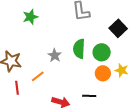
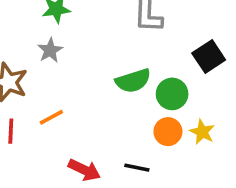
green semicircle: (79, 49) -> (133, 81), turned -120
gray star: (55, 55) -> (50, 50), moved

